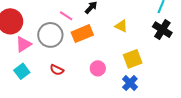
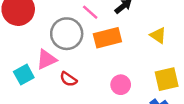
pink triangle: (23, 44) -> (46, 59), moved

